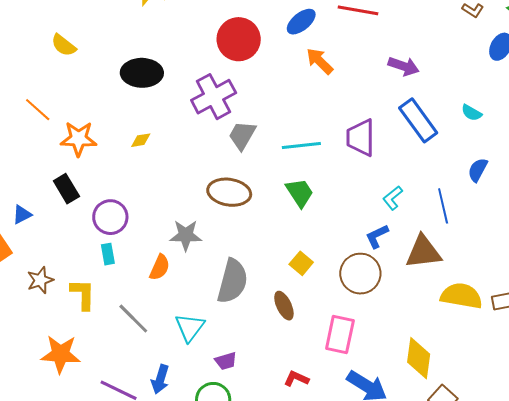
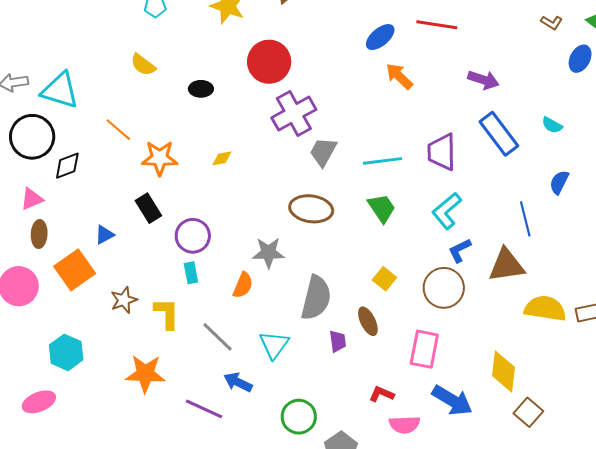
red circle: (239, 39) -> (269, 62), moved
black ellipse: (142, 73) -> (201, 89), moved, size x0.6
cyan L-shape: (393, 198) -> (447, 211), moved, size x1.5
purple trapezoid: (226, 361) -> (338, 341), moved, turned -80
blue arrow: (160, 379) -> (238, 382), moved, turned 100

